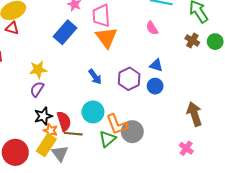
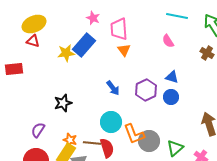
orange triangle: (106, 37) -> (124, 50), size x0.6
yellow star: (38, 69) -> (66, 53), moved
purple semicircle: (37, 89) -> (38, 130), moved
black star: (43, 116) -> (63, 103), moved
red semicircle: (64, 121) -> (107, 148), moved
green triangle: (107, 139) -> (175, 148), moved

